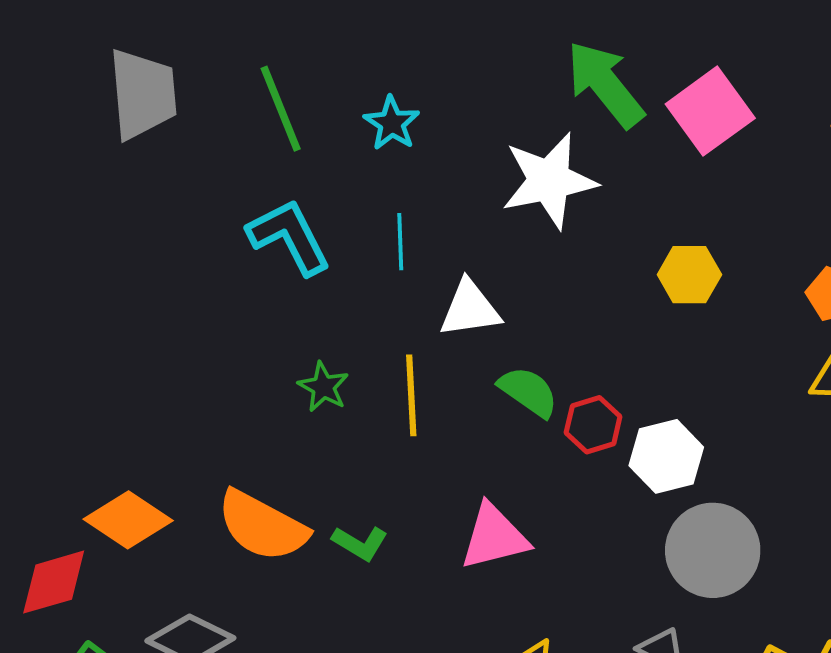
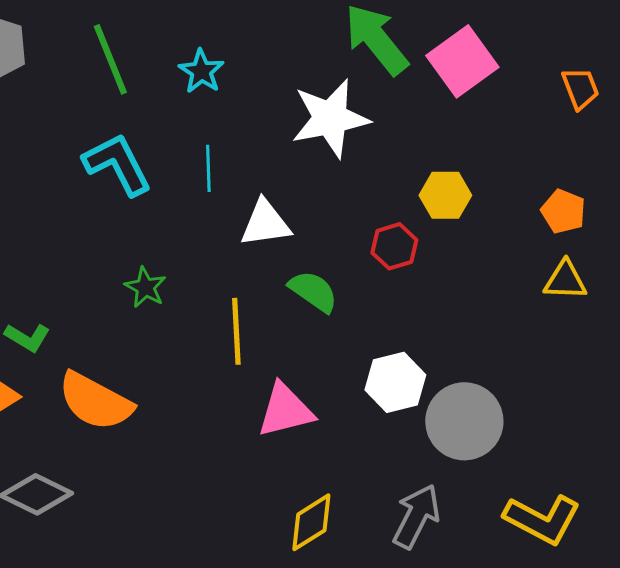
yellow line: (411, 395) -> (236, 331), moved
red hexagon: (593, 425) -> (394, 246), moved
white hexagon: (666, 456) -> (395, 382), moved
green L-shape: (360, 543) -> (27, 337), moved

